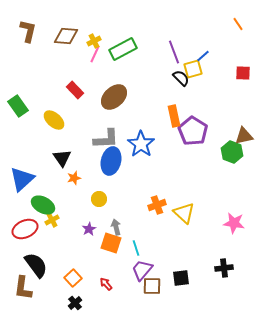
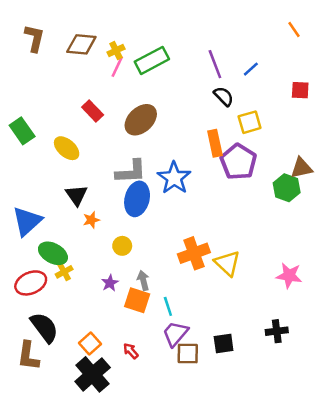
yellow square: (193, 69) -> (250, 122), moved
orange cross: (157, 205) -> (194, 253), size x1.4
black cross: (75, 303) -> (93, 374), size x2.0

